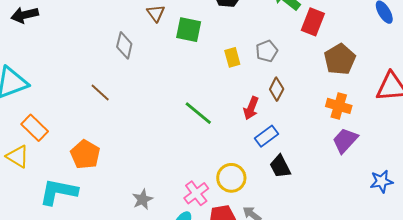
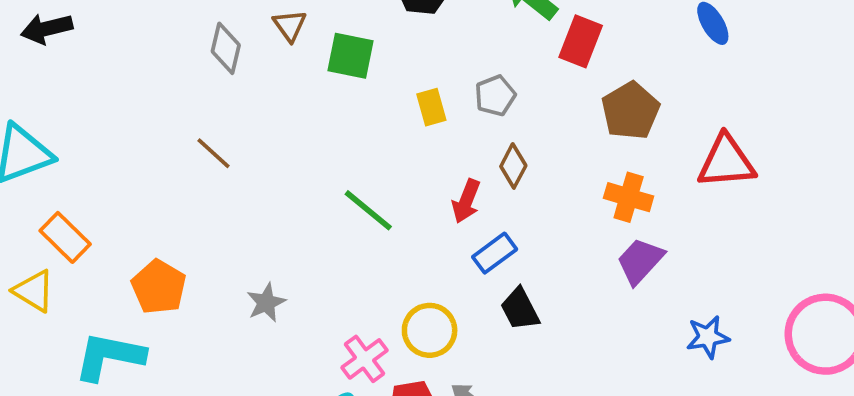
gray diamond: (124, 45) -> (226, 48), moved
brown line: (100, 93) -> (214, 153), moved
gray star: (143, 199) -> (266, 303), moved

